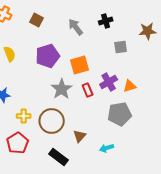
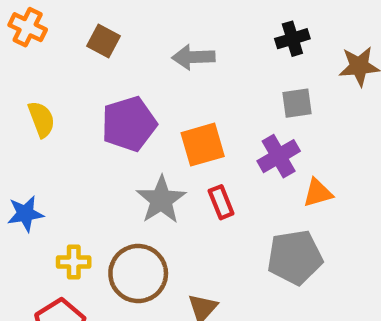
black cross: (106, 21) -> (292, 39), moved
gray arrow: (76, 27) -> (193, 57), turned -54
purple cross: (109, 82) -> (279, 156), moved

